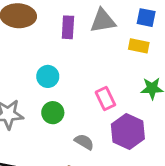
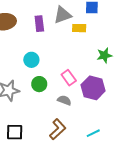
yellow rectangle: (139, 46) -> (79, 28), moved
pink rectangle: (105, 99) -> (69, 78), moved

